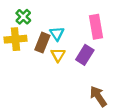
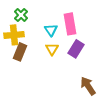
pink rectangle: (96, 27) -> (70, 24), moved
brown rectangle: (42, 43) -> (20, 52), moved

